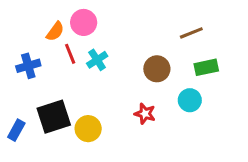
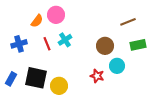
red line: (70, 54) -> (47, 44), moved
cyan circle: (190, 100) -> (117, 66), moved
black square: (54, 117) -> (36, 78), turned 30
blue rectangle: (16, 130) -> (11, 79), moved

